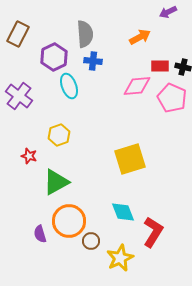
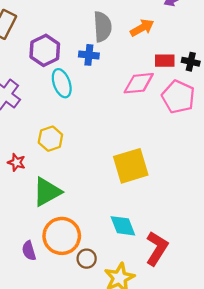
gray semicircle: (85, 34) -> (102, 27), moved

